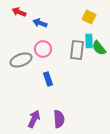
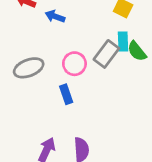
pink circle: (43, 49) -> (74, 64), moved
gray rectangle: (77, 50) -> (106, 54), turned 30

